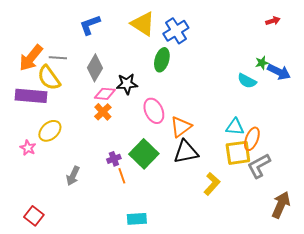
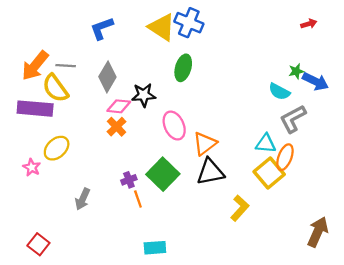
blue cross: (176, 31) -> (189, 23), moved, turned -35
yellow square: (238, 153) -> (269, 173), turned -32
gray L-shape: (259, 166) -> (293, 119), moved

